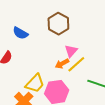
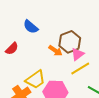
brown hexagon: (58, 24) -> (70, 42), moved
orange arrow: (62, 64) -> (55, 51), moved, turned -128

